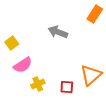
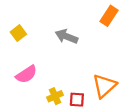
yellow square: (12, 43) -> (18, 33), moved
yellow cross: (38, 84) -> (55, 96), moved

